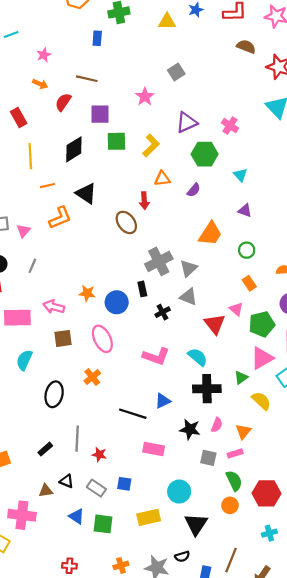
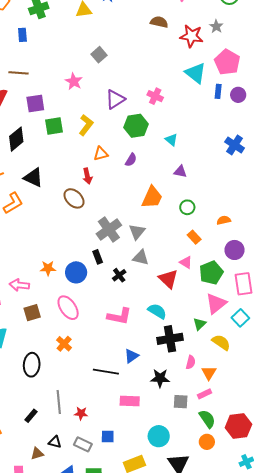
pink semicircle: (217, 425) -> (191, 362), moved

